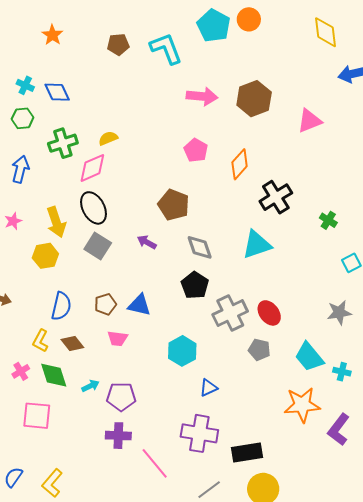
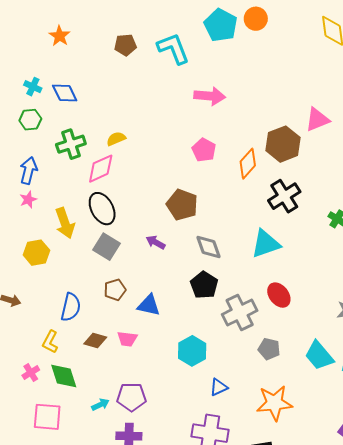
brown hexagon: (254, 99) -> (283, 144), moved
pink star: (13, 221) -> (28, 200), moved
yellow hexagon: (45, 256) -> (36, 253), moved
brown pentagon: (105, 304) -> (115, 290), moved
red ellipse: (269, 313) -> (279, 295), moved
brown diamond: (72, 343) -> (95, 340), moved, turned -35
cyan arrow: (90, 386) -> (100, 405), moved
orange star: (302, 405) -> (274, 403), moved

